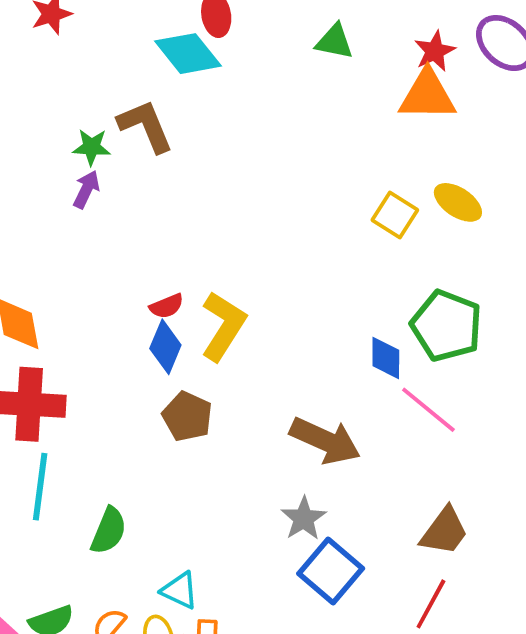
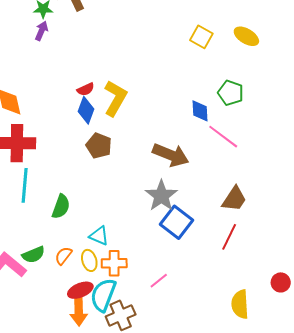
yellow ellipse: (458, 202) -> (246, 36), moved
green pentagon: (447, 326) -> (231, 93), size x0.7
gray star: (304, 518) -> (161, 196), size x1.4

